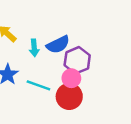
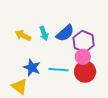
cyan arrow: (34, 48) -> (44, 33), moved

